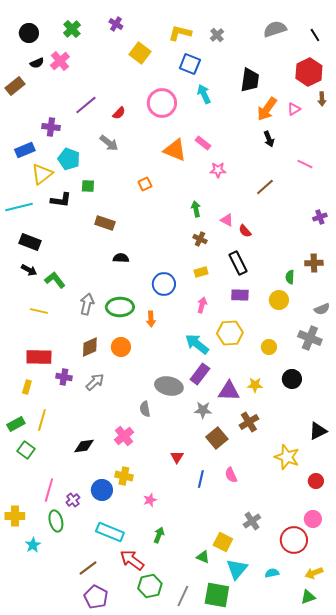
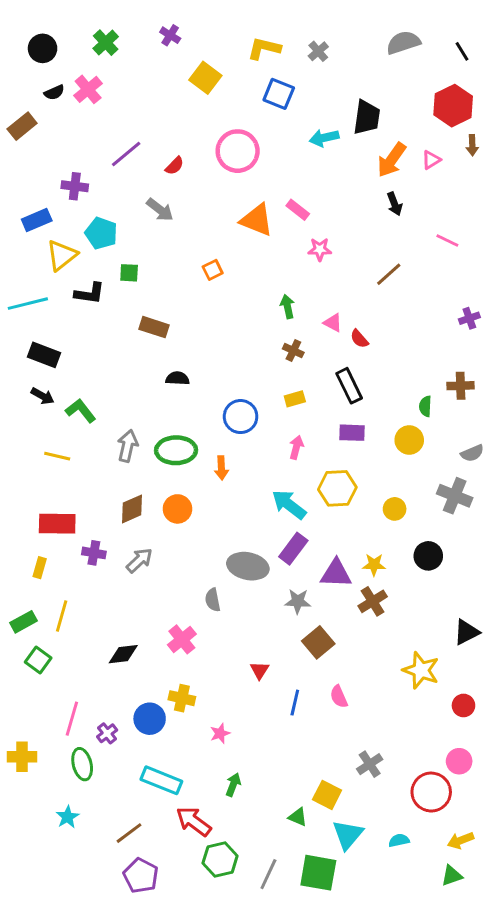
cyan arrow: (204, 94) -> (324, 138), moved, turned -78
brown cross: (249, 422) -> (373, 601), moved
cyan star: (33, 545) -> (67, 817), moved

